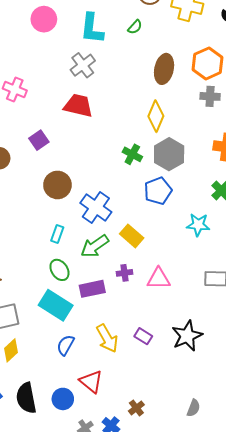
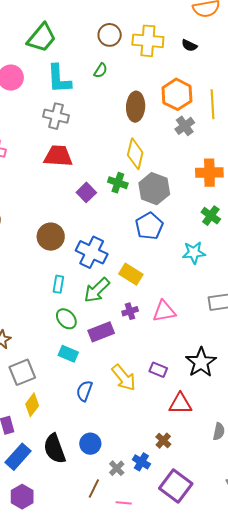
gray cross: (83, 65) -> (56, 116), turned -30
gray cross: (210, 96) -> (185, 126), turned -30
purple square: (39, 140) -> (86, 192), moved
green cross: (132, 154) -> (118, 183), moved
cyan rectangle: (56, 305) -> (68, 354), size x0.6
red triangle: (91, 382) -> (180, 404), moved, turned -30

